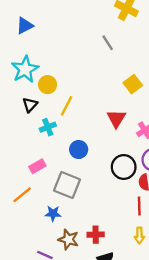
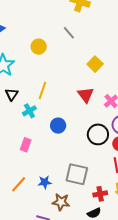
yellow circle: (48, 85) -> (39, 47), moved
pink rectangle: (37, 166) -> (26, 145), turned -32
gray square: (67, 185) -> (77, 174), moved
orange line: (22, 195) -> (19, 184), moved
red cross: (96, 235) -> (100, 194), moved

